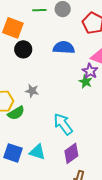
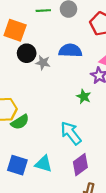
green star: (86, 82) -> (84, 97), moved
gray star: (32, 91) -> (43, 63), moved

